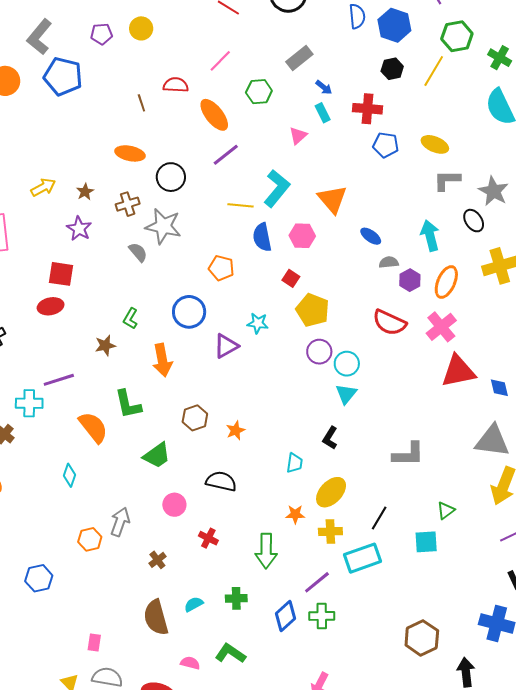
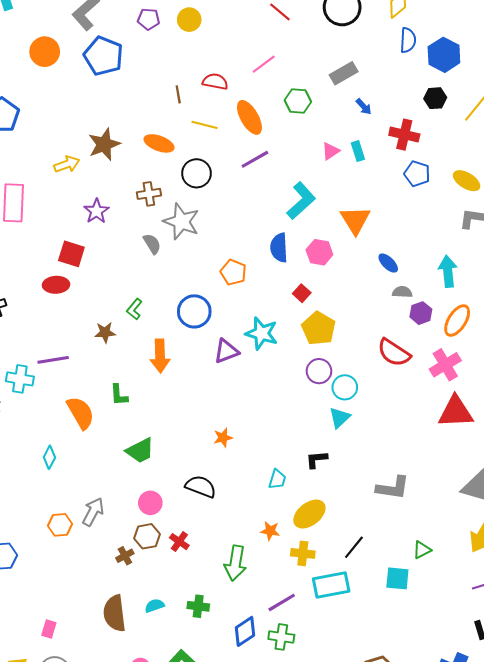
cyan rectangle: (323, 113) -> (358, 151), moved
brown star: (85, 192) -> (104, 144), moved, size x1.8
yellow line: (240, 205) -> (204, 125), moved
cyan star: (258, 323) -> (261, 333), size x1.5
green L-shape: (128, 404) -> (119, 395), size x0.7
brown hexagon: (195, 418) -> (147, 536), moved
black L-shape: (330, 438) -> (317, 459), turned 45

